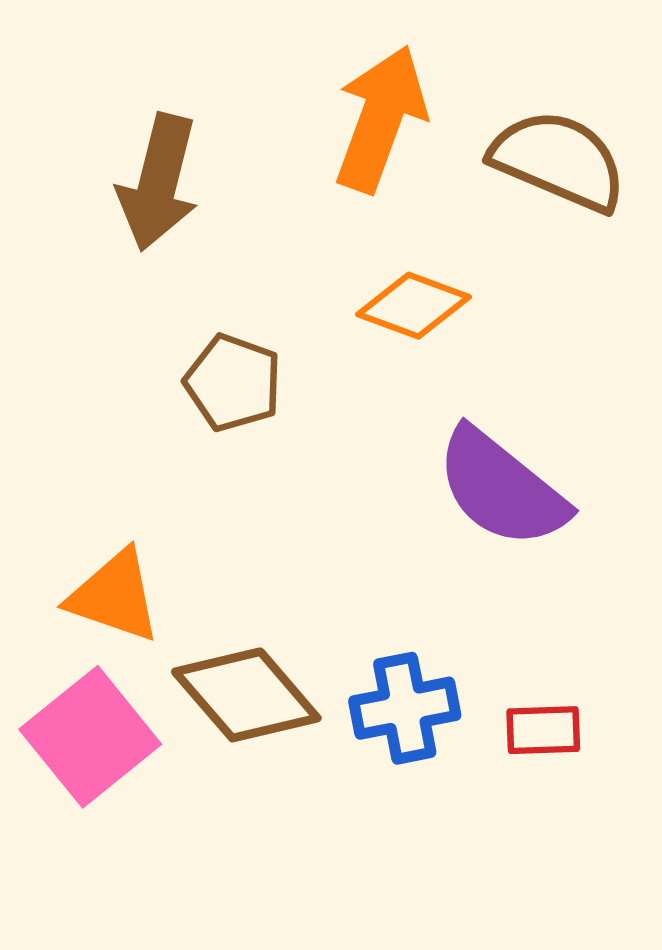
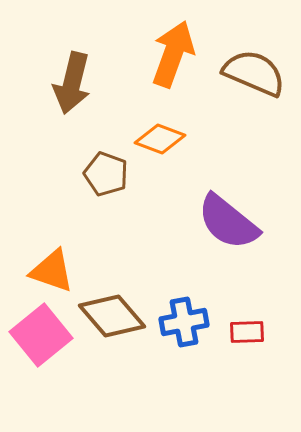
orange diamond: (413, 306) -> (160, 139), moved

